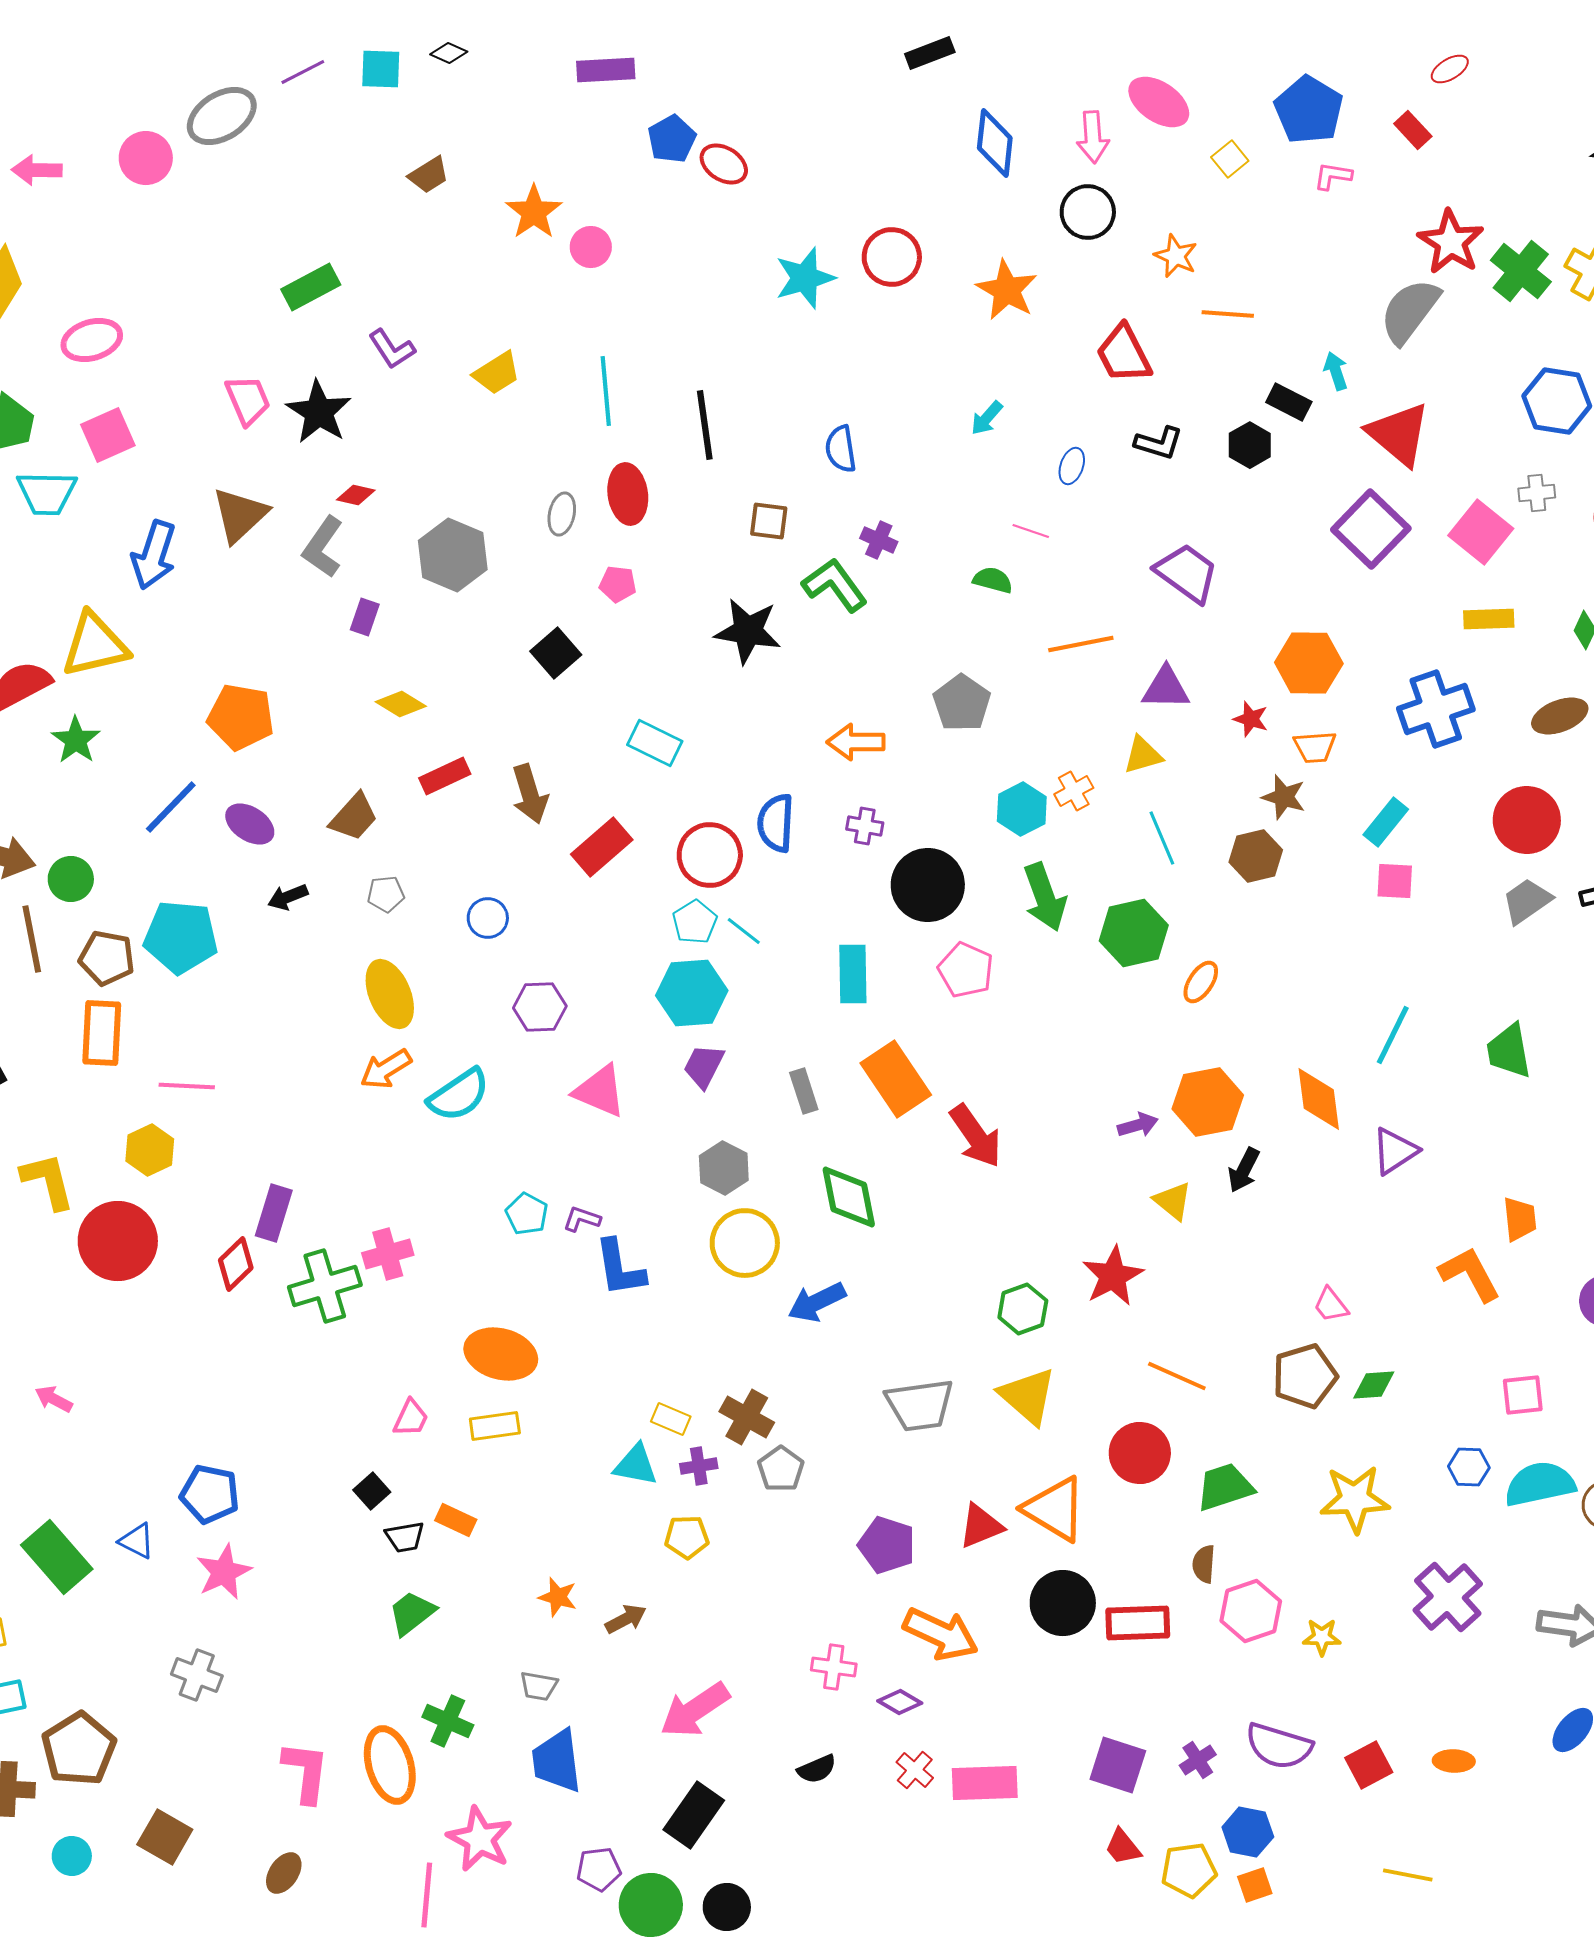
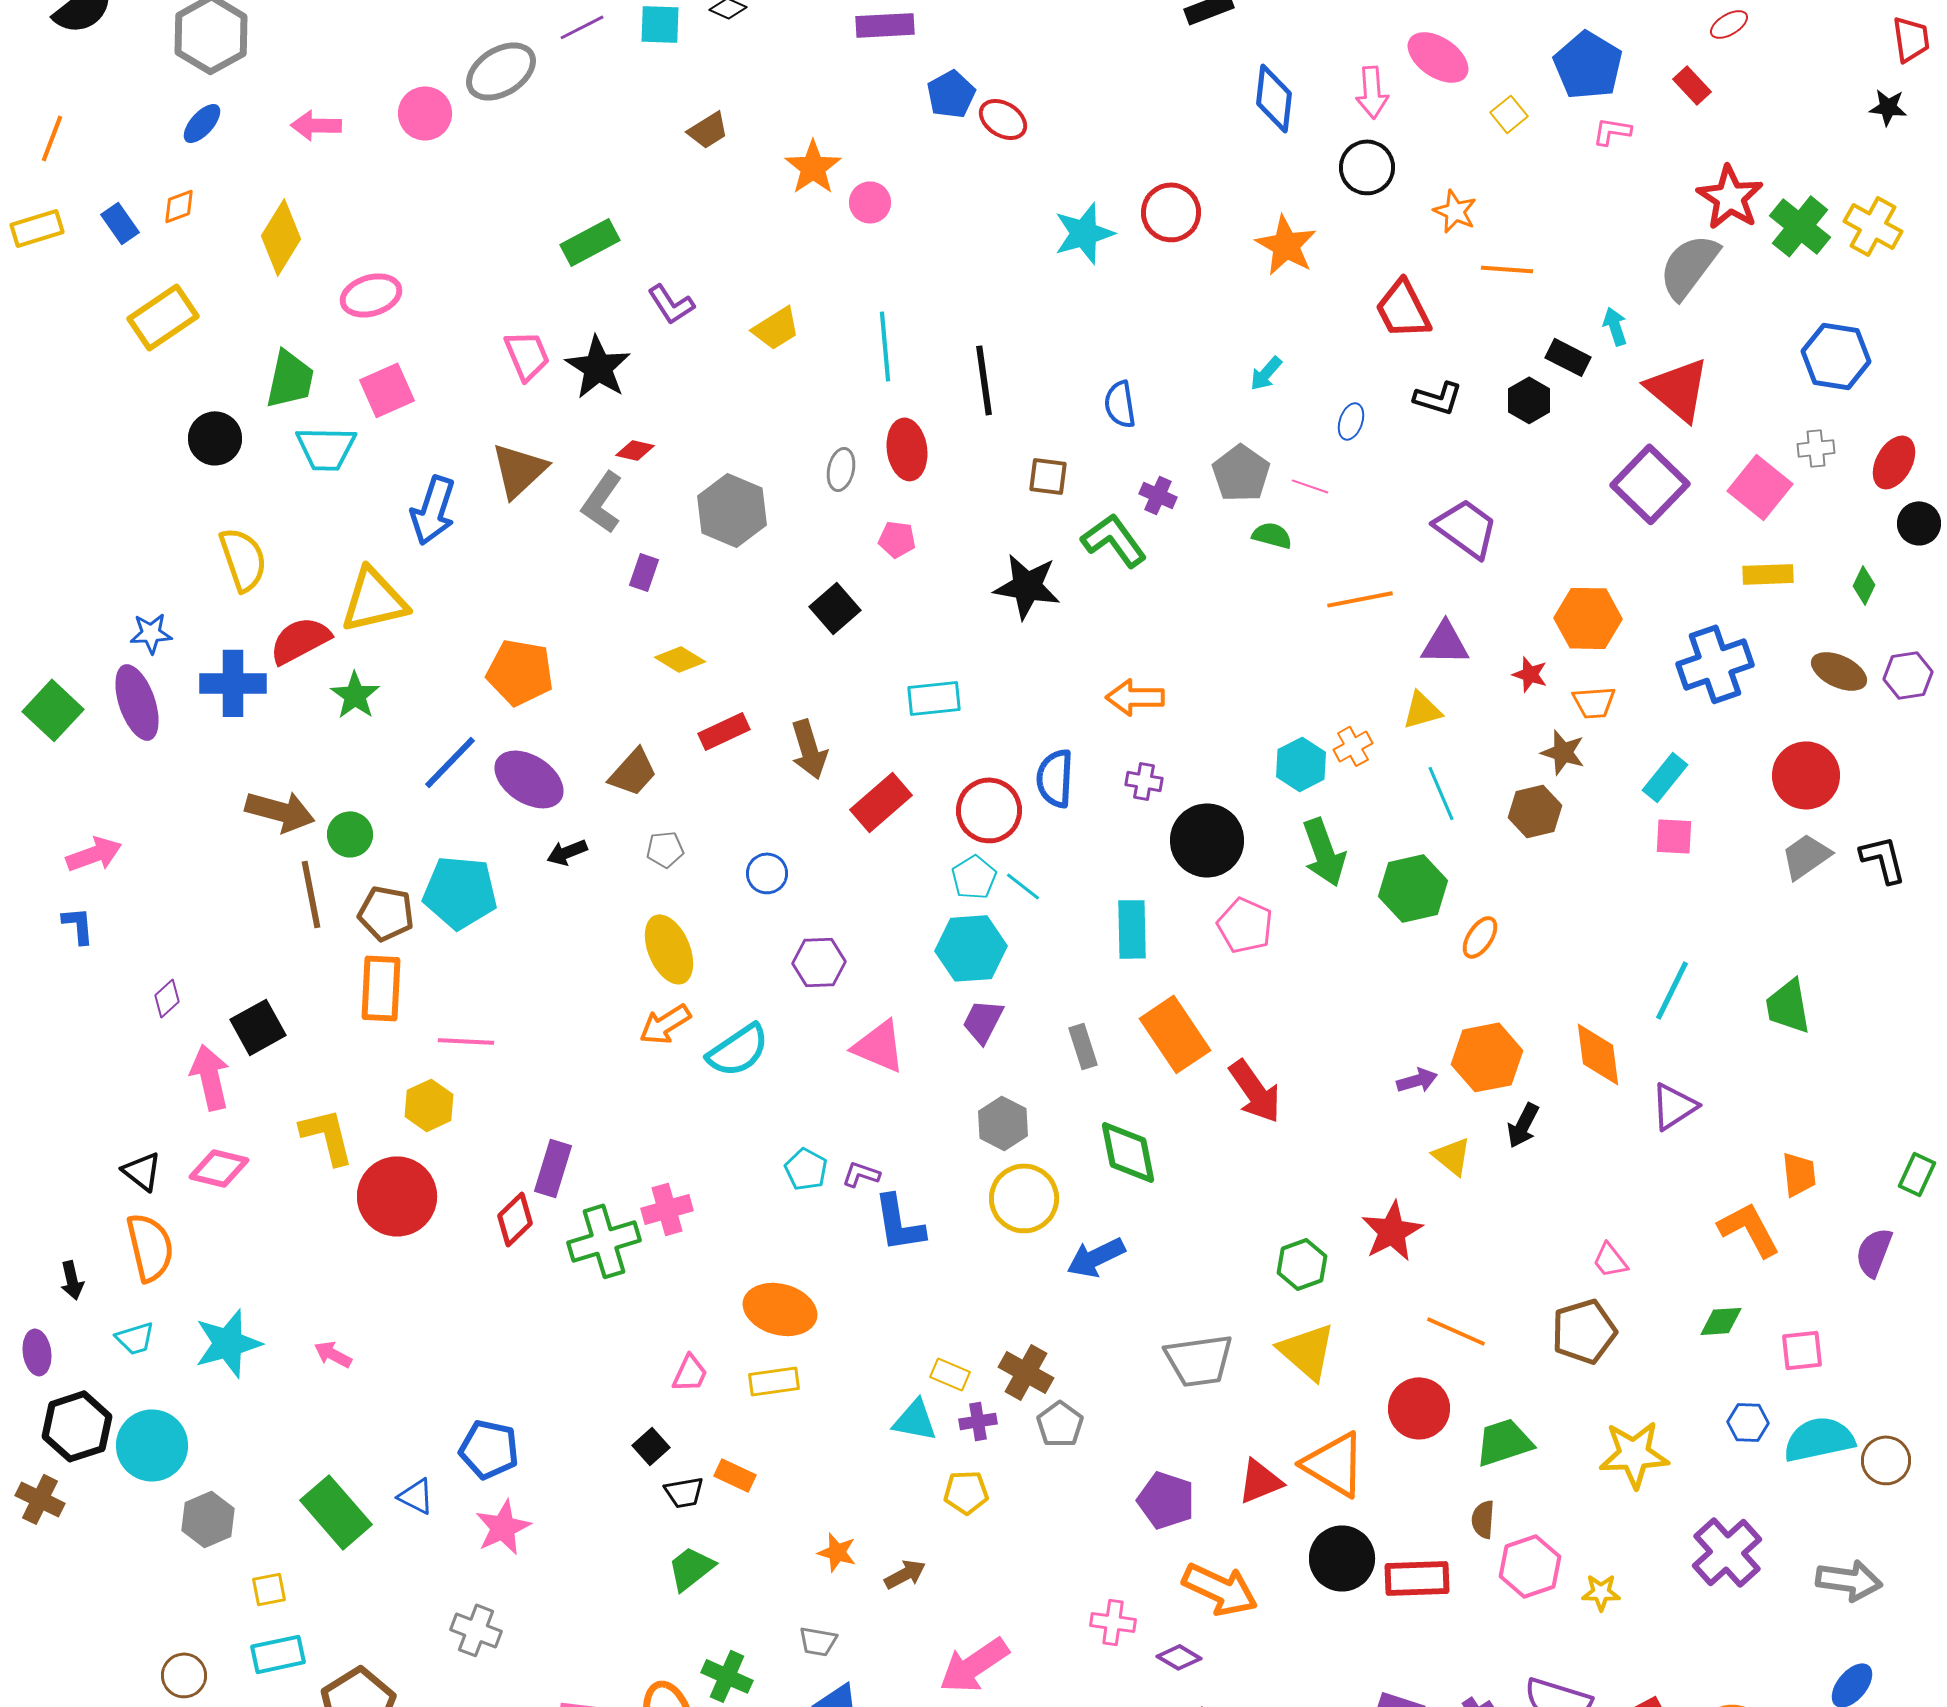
gray pentagon: (962, 703) -> (1241, 473), moved
brown ellipse: (1560, 716) -> (1839, 671), turned 46
cyan rectangle: (655, 743) -> (934, 698), turned -32
purple ellipse: (250, 824) -> (529, 779), size x1.4
green diamond: (1374, 1385) -> (1721, 1321), moved

